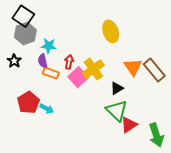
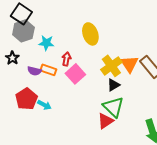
yellow ellipse: (111, 31) -> (90, 34), moved
purple semicircle: (43, 61) -> (34, 71), moved, turned -64
yellow cross: (93, 69) -> (111, 66), moved
red triangle: (129, 125) -> (105, 121), moved

